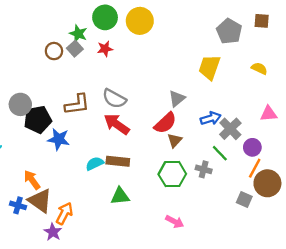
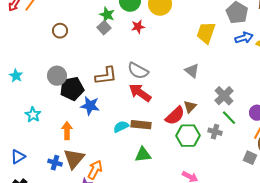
red star: (105, 49) -> (138, 27), moved
brown circle: (54, 51) -> (60, 31), moved
yellow trapezoid: (209, 67) -> (206, 33), moved
gray triangle: (177, 99) -> (192, 71), turned -42
blue arrow: (211, 118) -> (244, 38), moved
red semicircle: (165, 123) -> (175, 116), moved
gray cross: (230, 129) -> (224, 96), moved
orange arrow: (32, 180) -> (67, 131), moved, turned 36
brown triangle: (40, 201) -> (74, 159), turned 35

